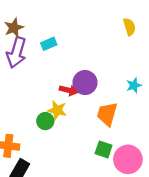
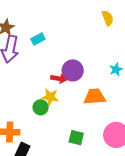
orange trapezoid: (107, 114) -> (95, 97), turned 75
green square: (104, 149) -> (76, 138), moved

